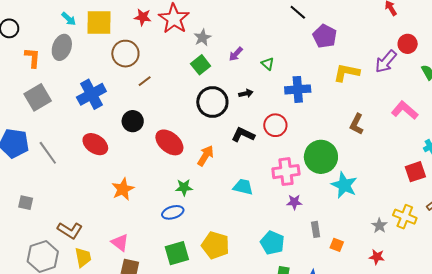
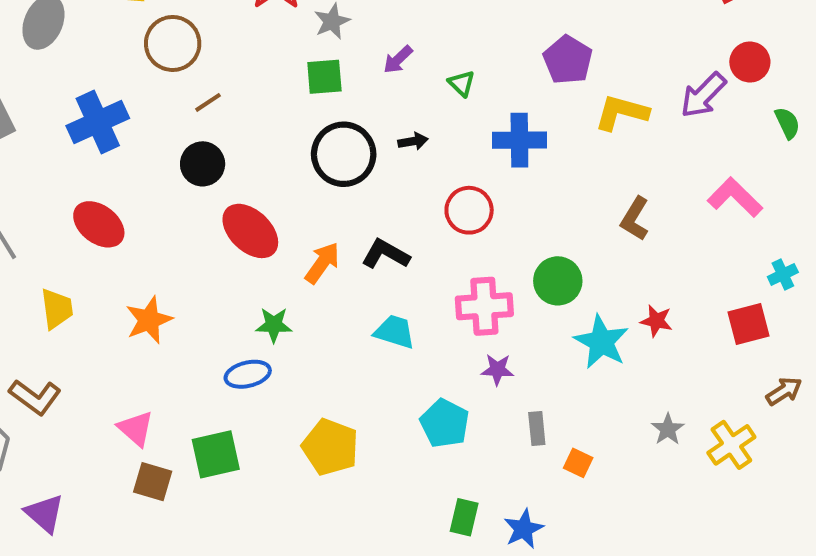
purple pentagon: (325, 36) -> (568, 60), moved
green square: (201, 65) -> (324, 77), turned 30
black circle: (133, 121) -> (203, 164), moved
black L-shape: (243, 135) -> (386, 254), moved
green circle: (321, 157) -> (558, 281), size x0.7
yellow cross: (405, 217) -> (731, 445), moved, turned 30
cyan pentagon: (272, 243) -> (445, 423), moved
green square: (177, 253) -> (216, 454), moved
yellow trapezoid: (83, 257) -> (57, 309), moved
red star: (377, 257) -> (656, 321), moved

